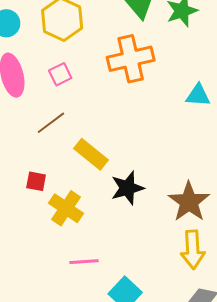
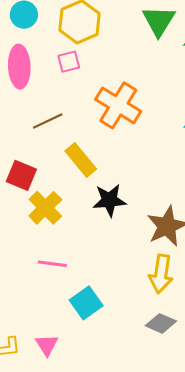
orange cross: (131, 59) -> (118, 105), moved, turned 33
pink square: (60, 74) -> (69, 62), moved
red square: (36, 181) -> (21, 175), size x1.4

